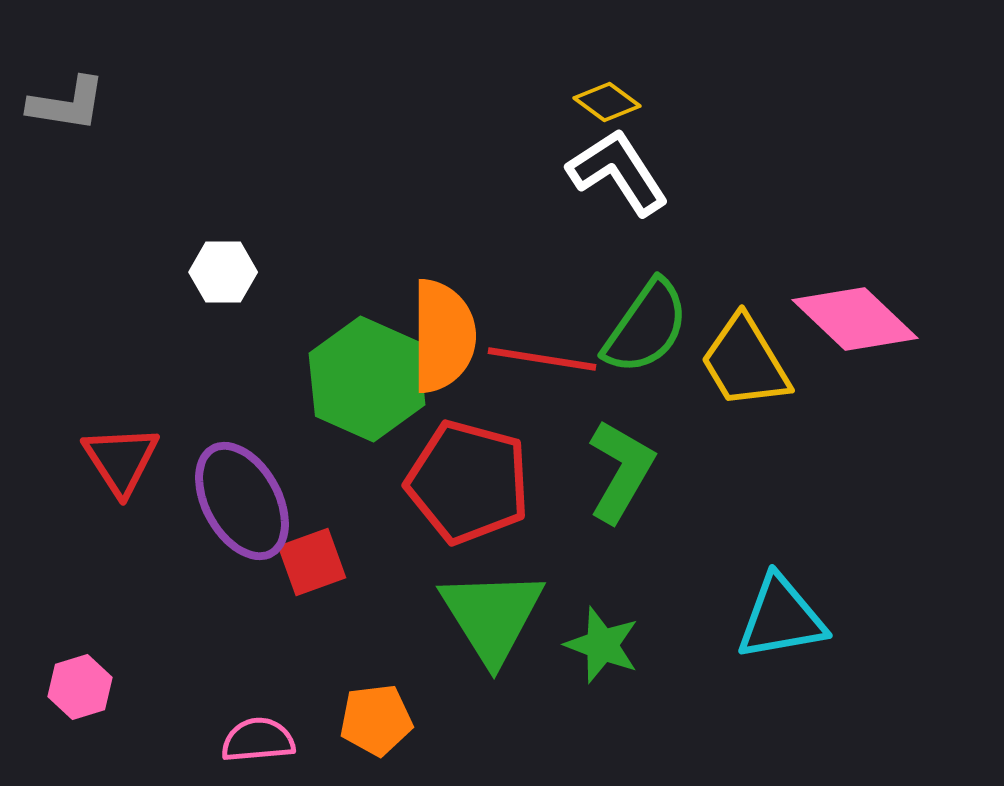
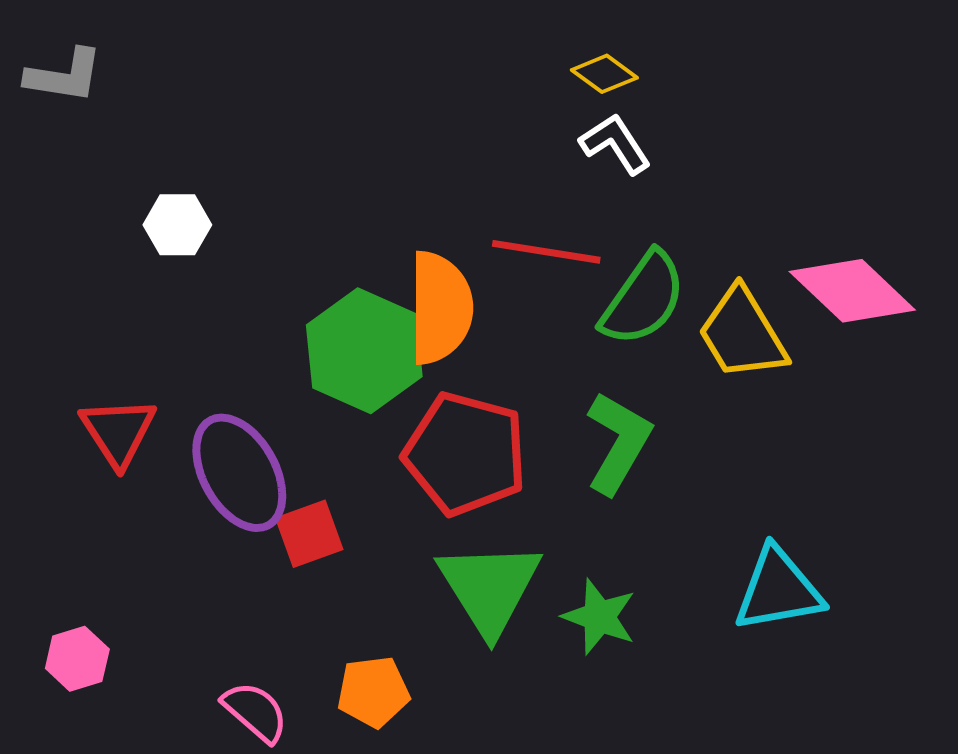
white L-shape: (618, 172) -> (615, 144), size x0.7
white hexagon: (223, 272) -> (177, 225), moved
red line: (542, 359) -> (546, 252), moved
pink semicircle: (258, 740) -> (255, 712), turned 46

